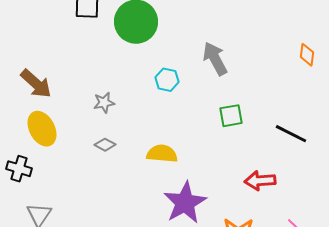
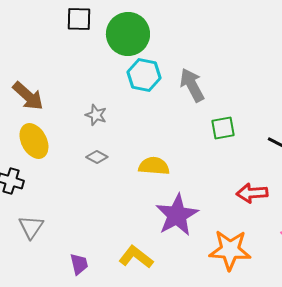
gray arrow: (215, 59) -> (192, 85), moved
cyan hexagon: (167, 80) -> (144, 75), moved, size x1.4
gray star: (104, 103) -> (96, 115), turned 30

